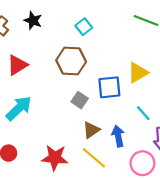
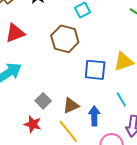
gray square: (80, 100) -> (43, 101), moved
red star: (55, 158) -> (33, 124), size x0.7

